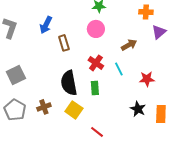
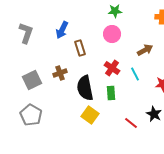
brown cross: (44, 107) -> (60, 73), moved
red line: (97, 132) -> (131, 123), moved

